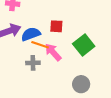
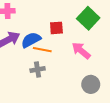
green square: (84, 45) -> (88, 18), moved
pink arrow: (53, 52) -> (81, 51), moved

